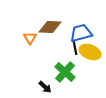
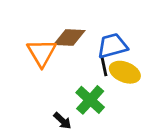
orange triangle: (30, 38) -> (42, 53), size x1.6

